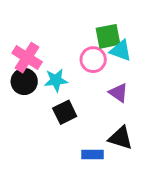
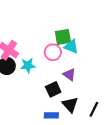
black square: (65, 112) -> (53, 89), moved
black triangle: (121, 138) -> (70, 105), turned 30

